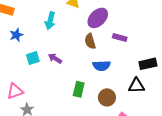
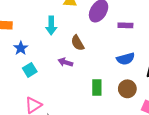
brown semicircle: (90, 41) -> (78, 43), moved
cyan square: (33, 58) -> (30, 70), moved
blue semicircle: (101, 66) -> (126, 59), moved

